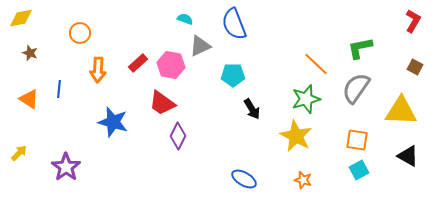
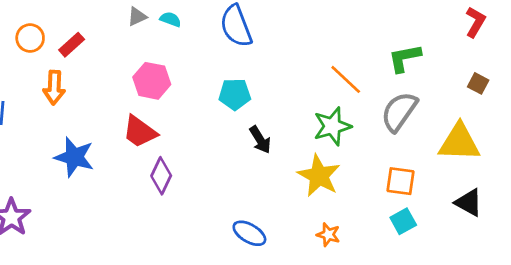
gray triangle: (200, 46) -> (137, 17), moved, size x0.7
red rectangle: (138, 63) -> (72, 45), moved

